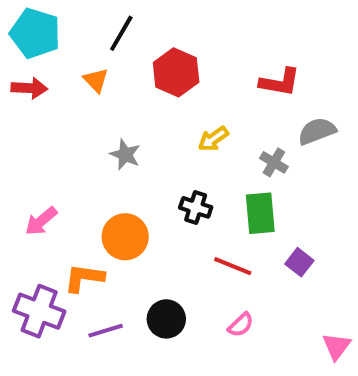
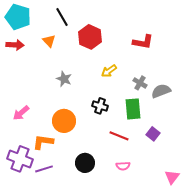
black line: (121, 33) -> (62, 17), turned -60
gray semicircle: (317, 131) -> (161, 91), moved
pink semicircle: (241, 325) -> (123, 166), turned 40
purple line: (106, 331) -> (44, 169), moved

